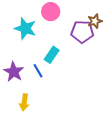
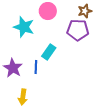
brown star: (95, 21) -> (85, 11), moved
blue line: (38, 71) -> (36, 67), turned 32

